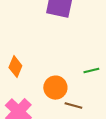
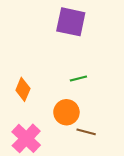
green line: (91, 71) -> (78, 78), moved

